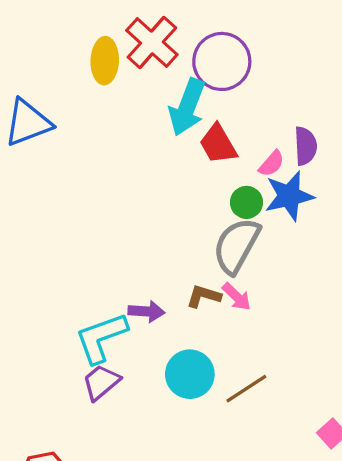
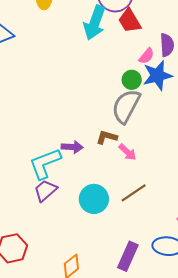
red trapezoid: (218, 144) -> (130, 21), moved
pink arrow: (237, 297) -> (127, 152), moved
cyan circle: (190, 374) -> (94, 199), moved

